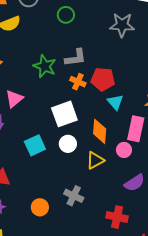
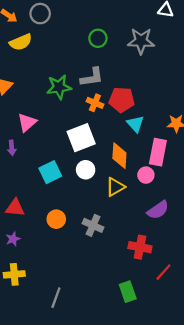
green circle: (66, 15) -> (98, 38), moved
green star: (45, 66) -> (59, 87), turned -30
orange circle: (40, 207) -> (56, 219), moved

